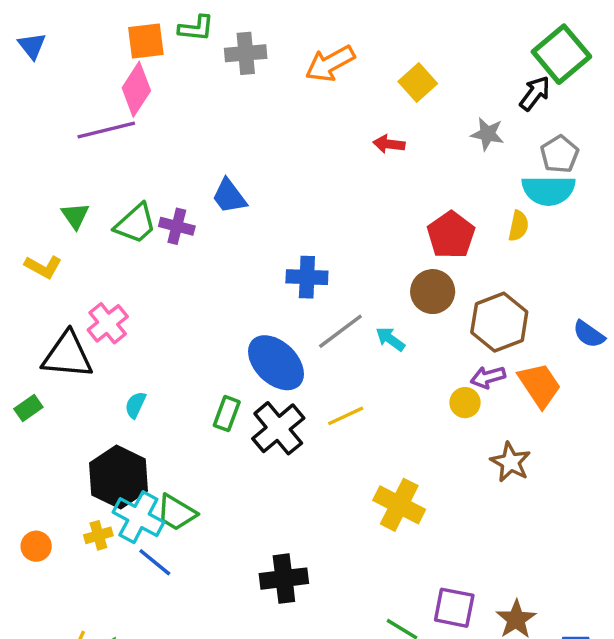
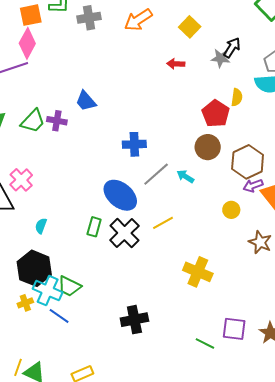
black arrow: (535, 93) -> (232, 48), moved
gray star: (487, 134) -> (221, 58), moved
yellow semicircle: (518, 226) -> (237, 97), moved
purple arrow: (488, 377) -> (253, 186), moved

